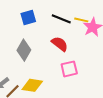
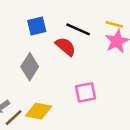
yellow line: (81, 20) -> (114, 24), moved
red semicircle: (60, 44) -> (66, 47), moved

